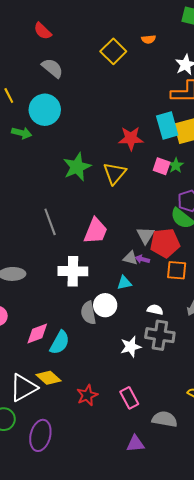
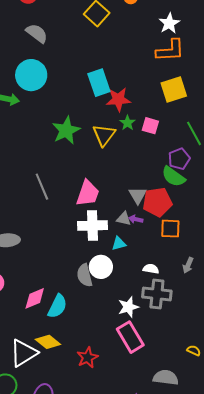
cyan rectangle: (167, 125) -> (99, 83), moved
green star: (176, 165) -> (127, 123), moved
white cross: (73, 271) -> (92, 226), moved
pink rectangle: (129, 398) -> (130, 337), moved, size x1.4

